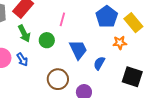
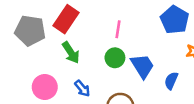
green circle: (47, 40) -> (115, 58), moved
blue arrow: (22, 59) -> (82, 88), moved

